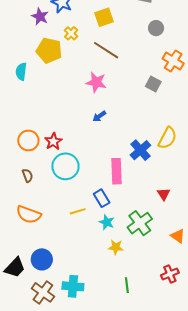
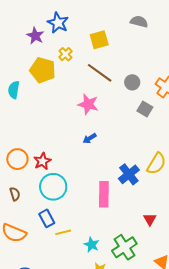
gray circle: (156, 28) -> (132, 82), moved
blue rectangle: (102, 198) -> (47, 218), moved

